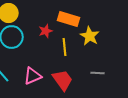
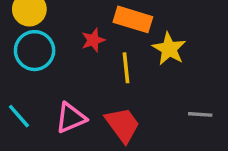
gray line: (98, 73) -> (200, 114), moved

